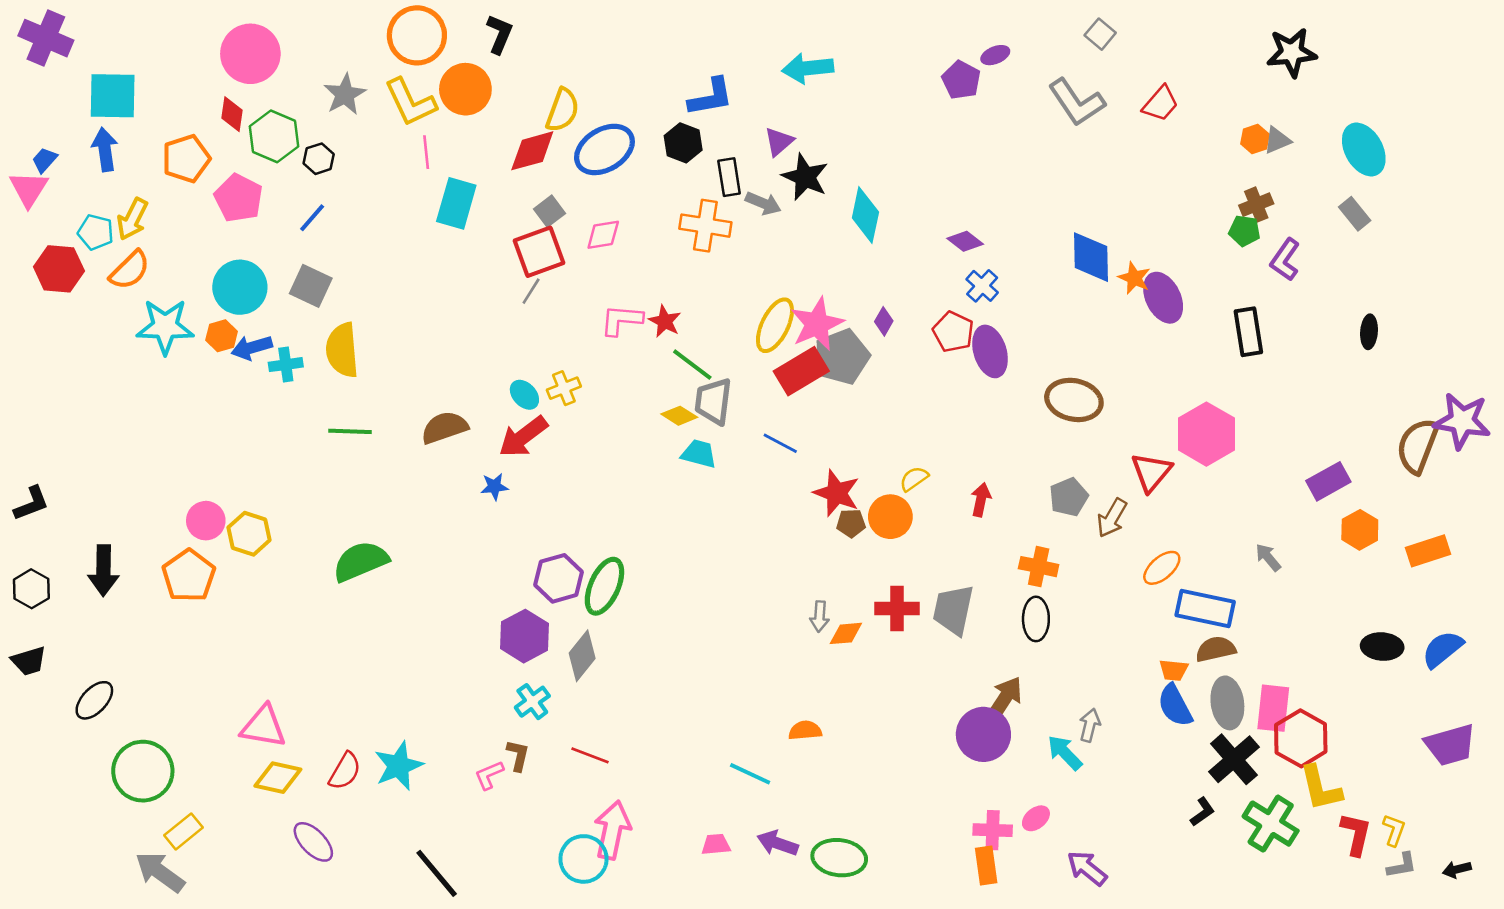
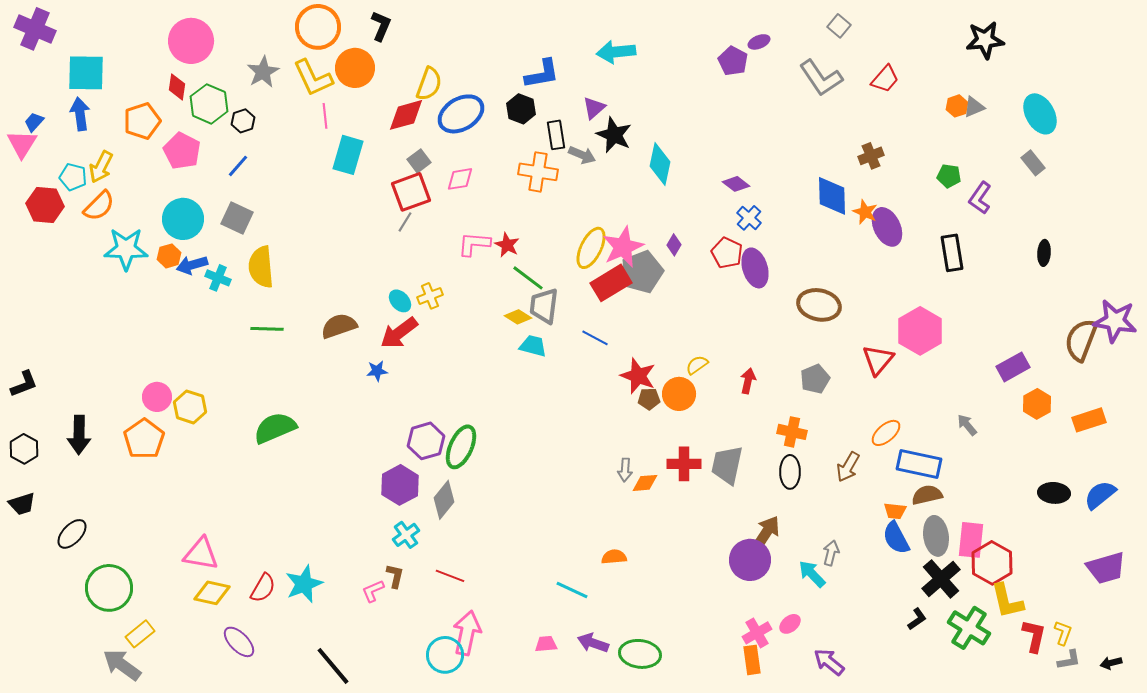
brown cross: (1256, 205) -> (871, 156), moved
cyan cross: (286, 365) -> (218, 278), turned 30
brown arrow: (1112, 518) -> (848, 467), moved
pink cross: (993, 830) -> (757, 633), turned -32

